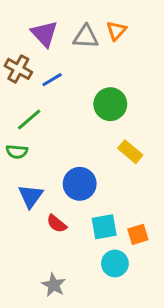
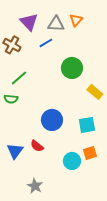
blue line: (52, 80) -> (46, 43), moved
yellow rectangle: (130, 152) -> (95, 92), moved
blue triangle: (31, 196) -> (15, 151), moved
cyan square: (104, 227) -> (87, 125), moved
cyan circle: (115, 263) -> (72, 161), moved

